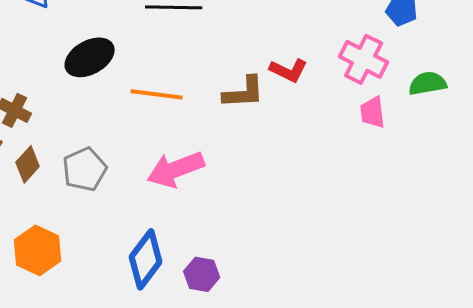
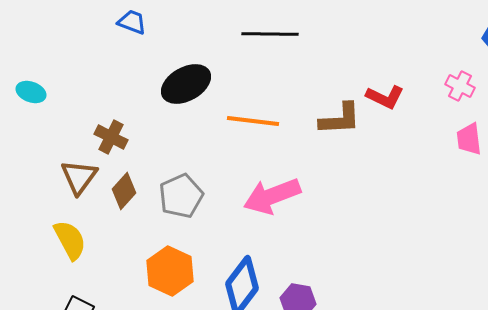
pink cross: (364, 59) -> (460, 86), size x0.6
orange hexagon: (38, 250) -> (170, 271), moved

